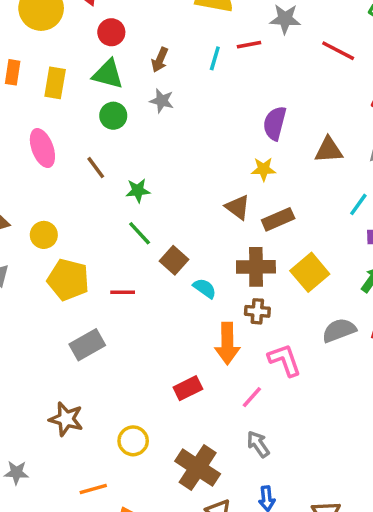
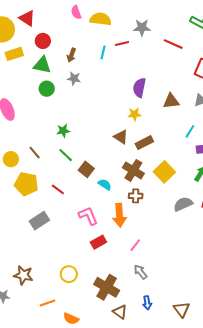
yellow rectangle: (55, 83) -> (14, 54), moved, turned 66
brown line: (96, 168) -> (35, 153), moved
brown cross: (256, 267) -> (133, 170), turned 35
red line: (123, 292) -> (58, 189), turned 40
pink L-shape: (285, 360) -> (88, 216), moved
brown star: (66, 419) -> (23, 275), moved

